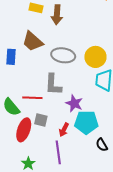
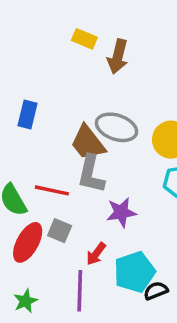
brown trapezoid: (33, 41) -> (88, 143), moved
purple star: (74, 103) -> (121, 212), turned 30
cyan pentagon: (86, 122) -> (135, 272), moved, turned -30
black semicircle: (102, 145) -> (156, 291), turned 88

